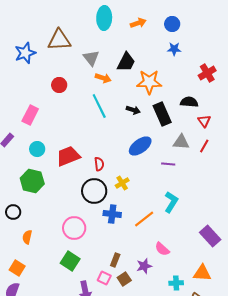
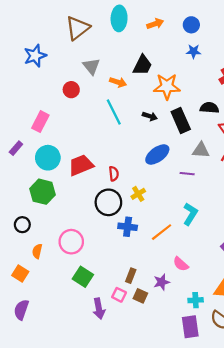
brown triangle: (59, 40) -> (78, 28), moved, turned -35
gray triangle: (91, 58) -> (91, 66), moved
cyan circle: (37, 149) -> (48, 158), size x1.5
pink circle: (74, 228) -> (71, 242), moved
orange square: (17, 268) -> (20, 274), moved
brown square: (124, 279) -> (140, 296), turned -32

